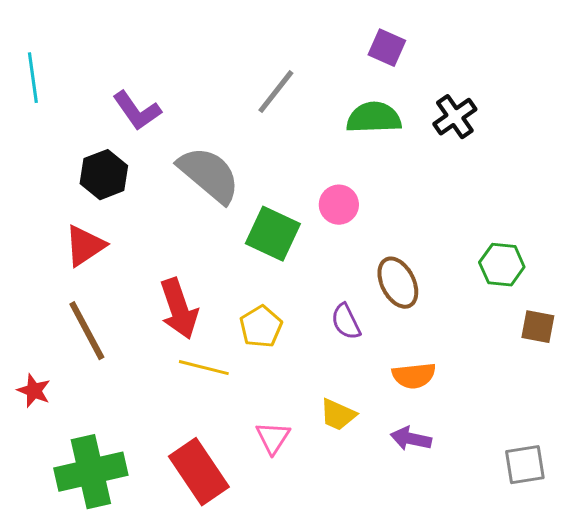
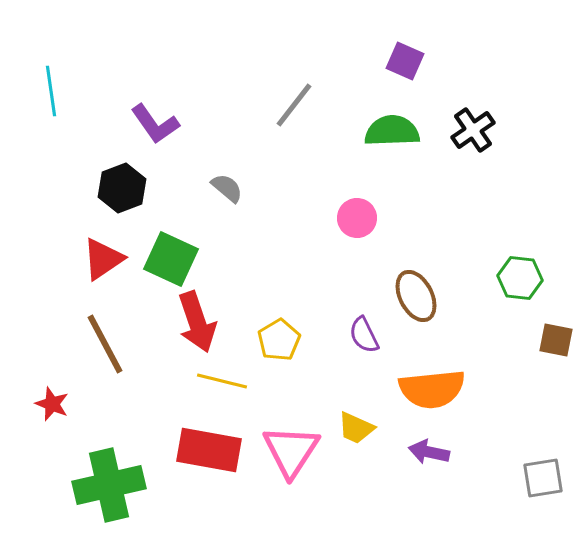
gray semicircle: (209, 175) -> (227, 188), size x0.5
green square: (273, 234) -> (171, 259), moved
orange semicircle: (414, 376) -> (432, 389), size x1.5
pink triangle: (273, 438) -> (291, 451), size x1.6
red rectangle: (199, 472) -> (209, 450), moved, turned -46

